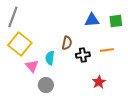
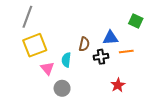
blue triangle: (92, 20) -> (110, 38), moved
green square: (116, 21) -> (136, 21), turned 32
yellow square: (20, 44) -> (35, 45), turned 30

